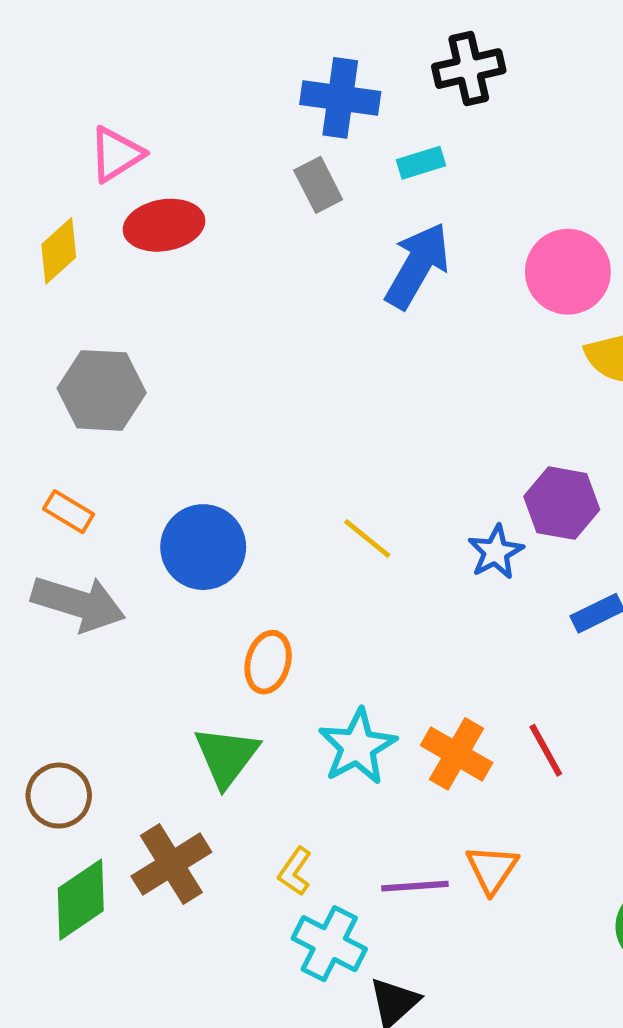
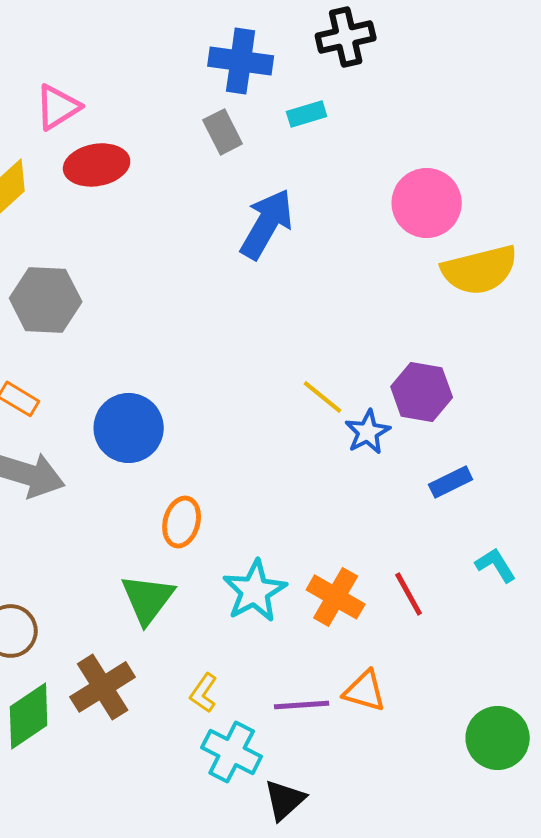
blue arrow: (417, 266) -> (267, 224), moved
yellow line: (367, 539) -> (323, 397), moved
orange triangle: (492, 869) -> (365, 691), turned -48

